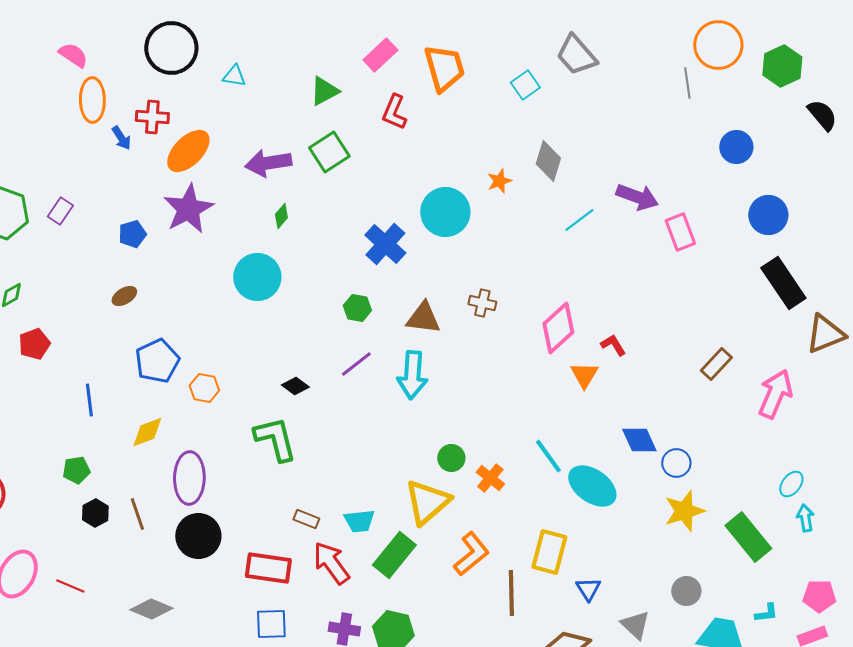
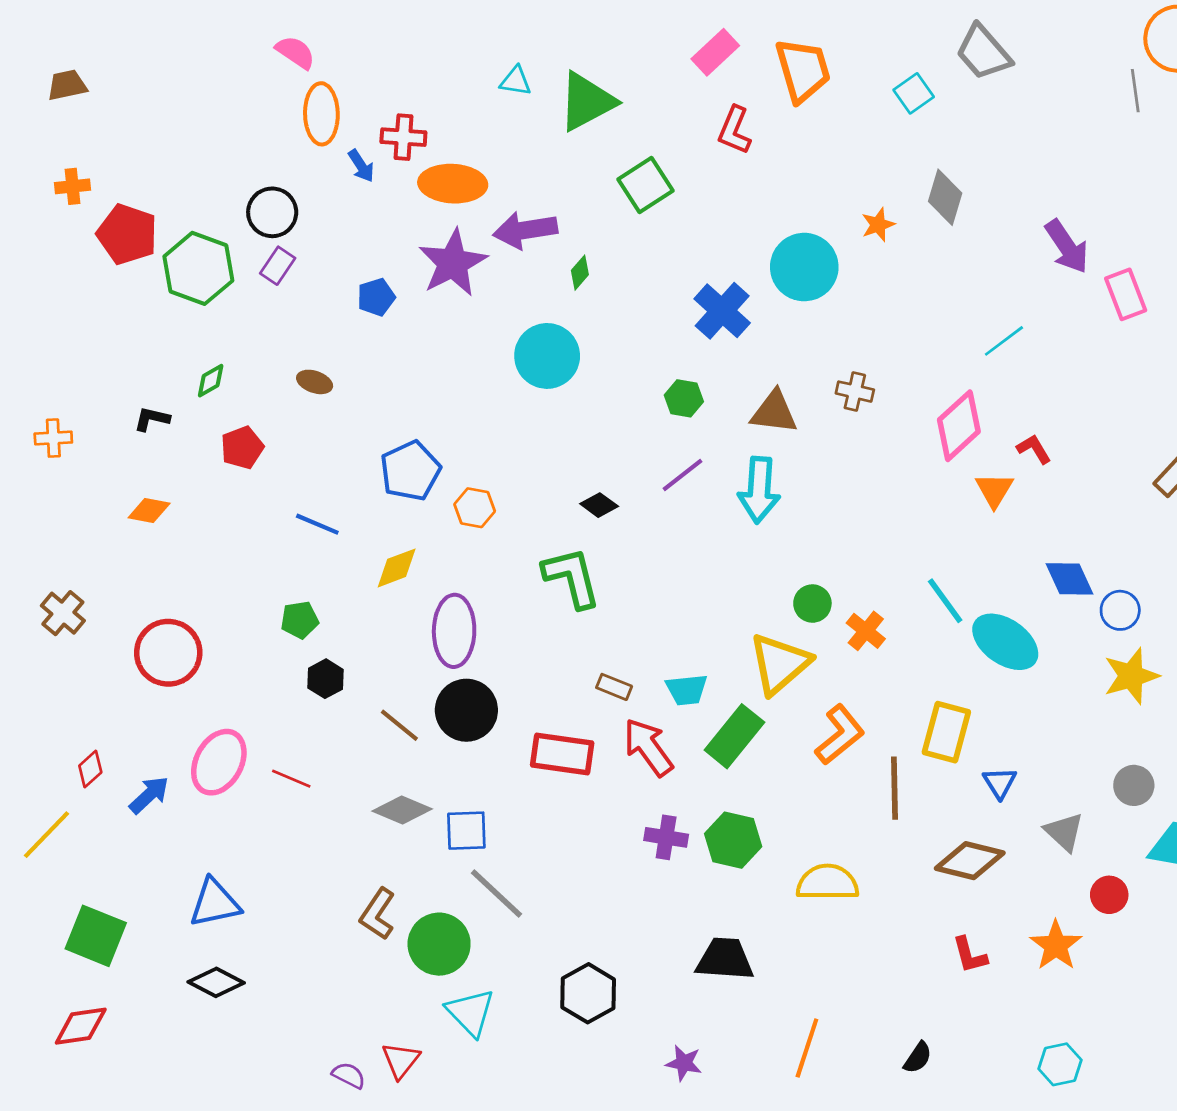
black circle: (171, 48) -> (272, 212), moved, size x0.7
green triangle: (324, 91) -> (587, 102), moved, size x1.5
orange ellipse: (188, 151) -> (453, 184), turned 48
purple arrow: (268, 163) -> (525, 230), moved
purple arrow: (637, 197) -> (1067, 247), turned 36
cyan line: (579, 220) -> (1004, 341), moved
brown ellipse: (124, 296) -> (315, 382), moved, turned 50
blue line: (89, 400) -> (317, 524), turned -60
brown line: (137, 514) -> (399, 725), moved, turned -32
blue square: (271, 624) -> (466, 831), moved

